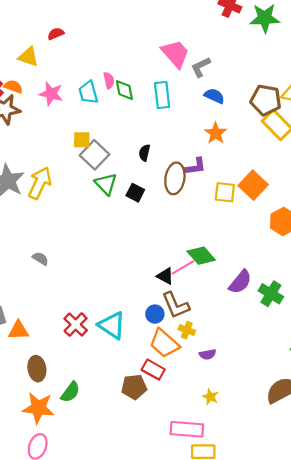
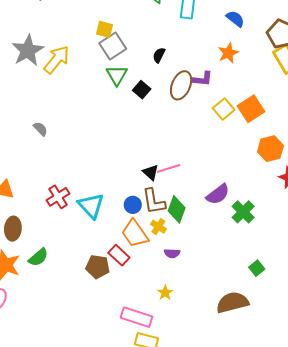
yellow square: (225, 192) -> (224, 109), turned 30
green diamond: (201, 256) -> (177, 209), moved, turned 48

